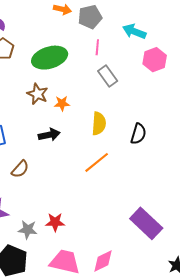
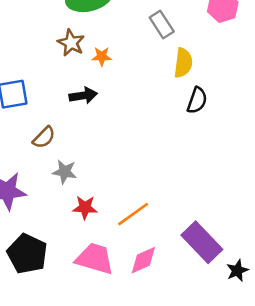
yellow semicircle: (99, 124) -> (183, 63), moved
orange line: (97, 162) -> (133, 214), moved
purple rectangle: (146, 223) -> (202, 242), moved
gray star: (28, 230) -> (65, 172), moved

